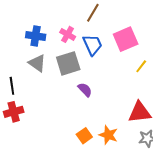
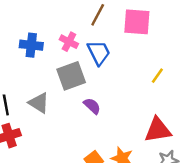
pink square: (126, 39) -> (137, 22), moved, turned 30
gray triangle: (37, 63) -> (39, 103), moved

